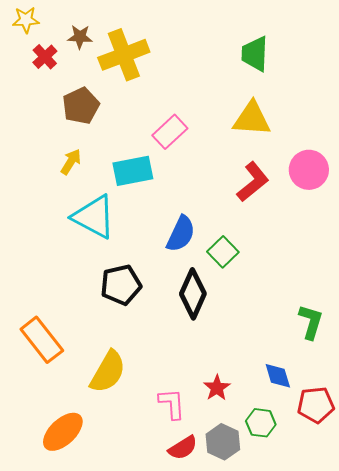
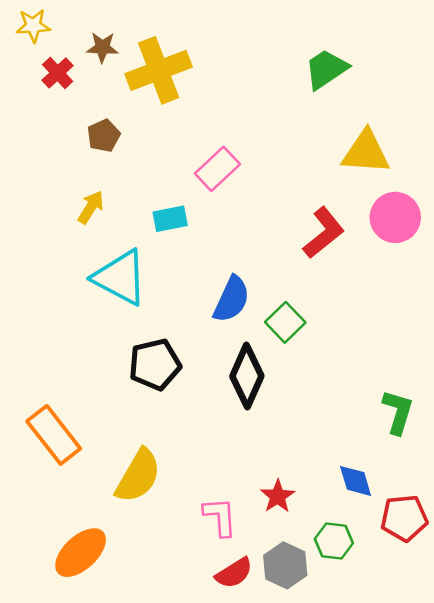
green trapezoid: (255, 54) -> (326, 69), turned 54
brown pentagon: (81, 106) -> (104, 136), size x0.7
yellow triangle: (252, 119) -> (366, 152), moved
cyan rectangle: (133, 171) -> (170, 219), size x0.7

